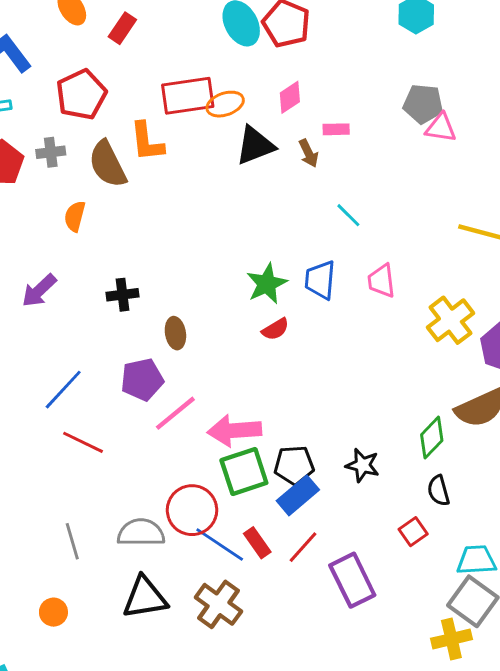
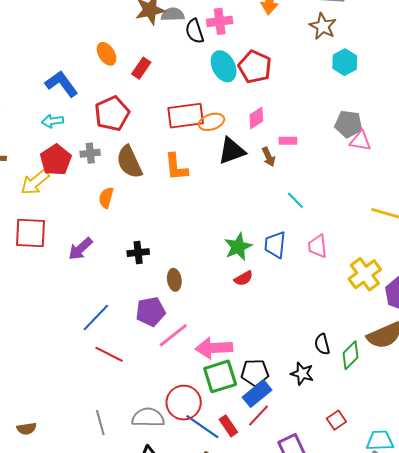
orange L-shape: (147, 142) -> (176, 167), moved
black semicircle: (439, 491) -> (322, 344), moved
red line: (303, 547) -> (258, 416), moved

